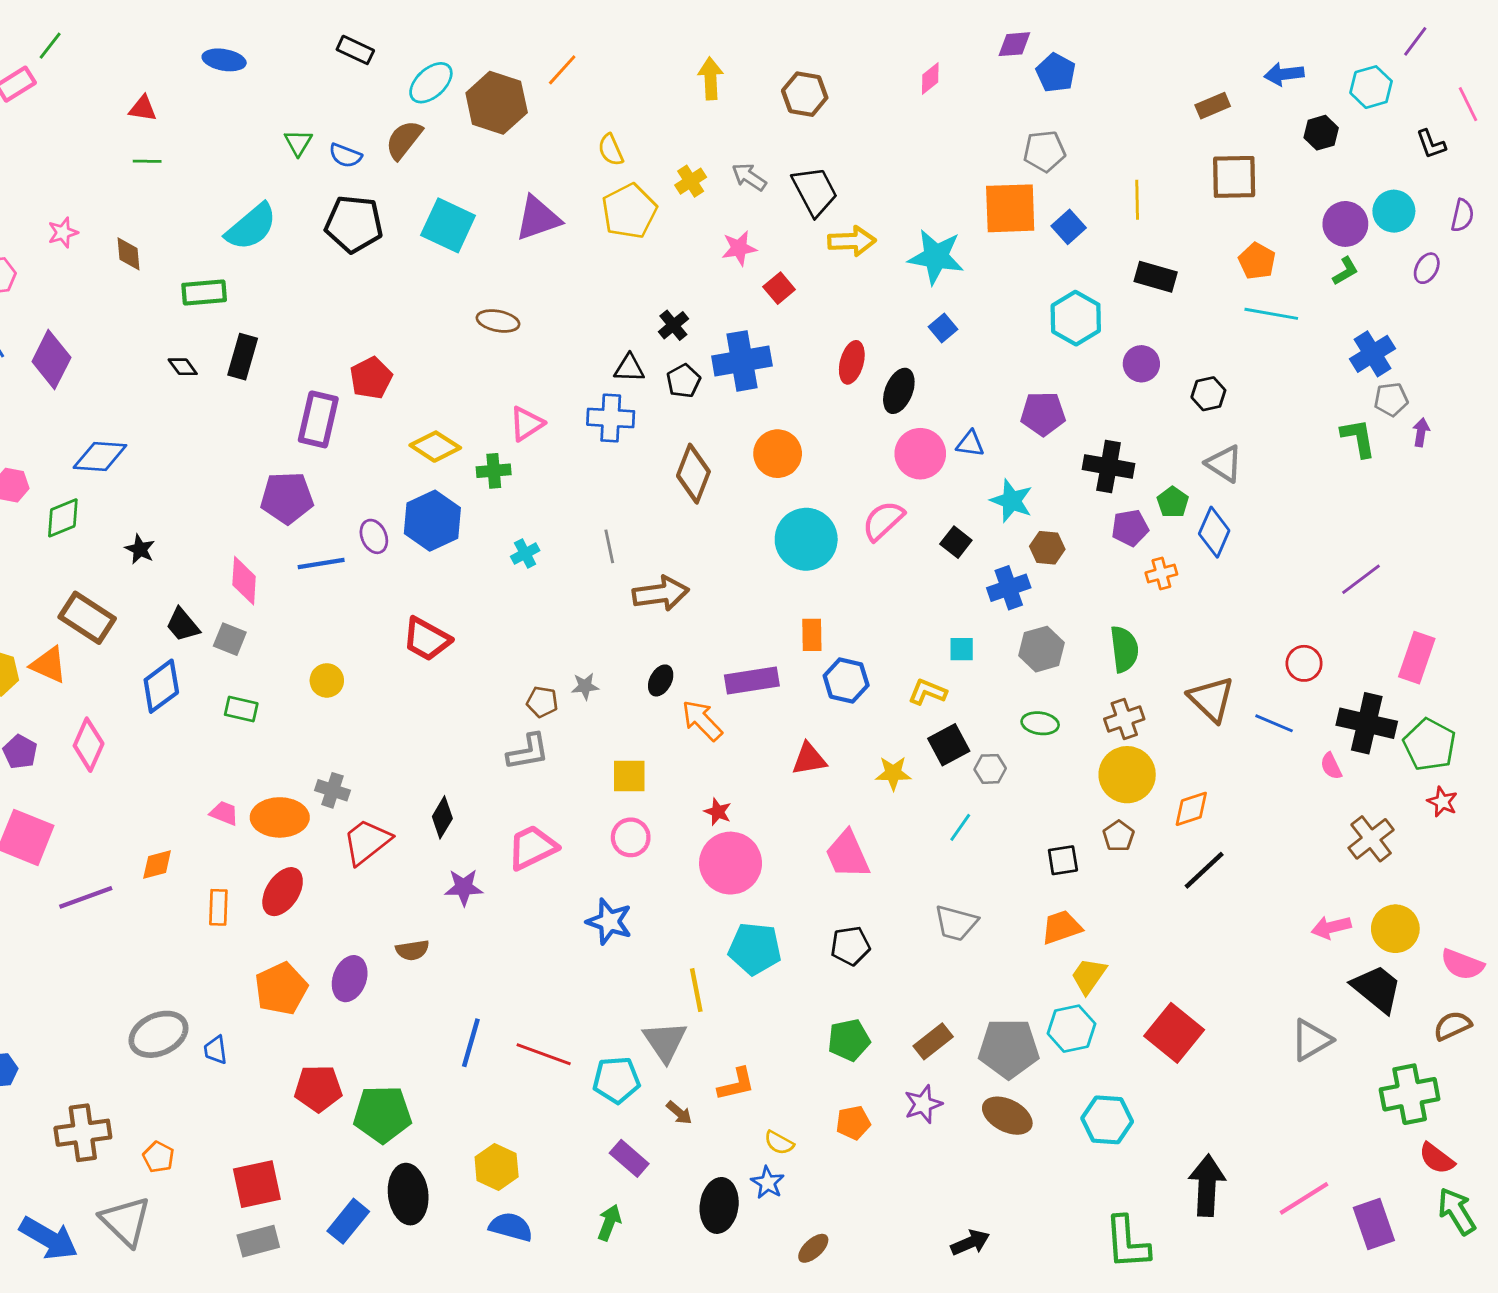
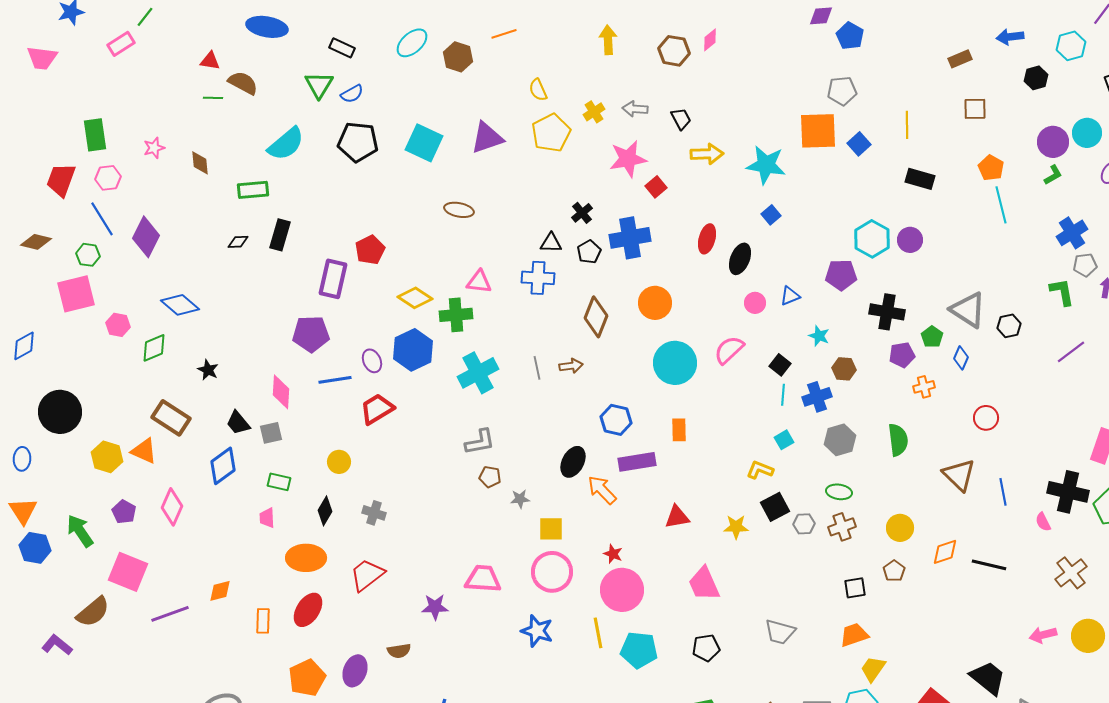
black rectangle: (355, 50) -> (342, 48), moved
blue ellipse: (224, 60) -> (267, 27), size x1.4
orange line: (562, 70) -> (504, 34), turned 30
pink diamond: (930, 78) -> (710, 40), moved
brown hexagon: (497, 103) -> (458, 57), size x0.7
brown semicircle: (404, 140) -> (243, 83), moved, turned 80
green triangle: (298, 143) -> (319, 85), size x1.4
blue semicircle: (345, 155) -> (352, 94), turned -50
gray arrow: (749, 177) -> (635, 109), turned -30
brown square: (1234, 177) -> (975, 109), size x0.7
black trapezoid: (815, 191) -> (681, 119), size x0.6
pink star: (739, 248) -> (628, 159), size x1.5
cyan line: (1271, 314) -> (1001, 205), turned 66
cyan hexagon: (1076, 318) -> (872, 239), moved
black diamond: (183, 367) -> (238, 242), turned -55
black hexagon: (1208, 394) -> (1009, 326), moved
pink triangle: (527, 424) -> (479, 282), turned 40
blue triangle: (970, 444) -> (790, 296), turned -30
pink circle: (920, 454) -> (755, 303), size x0.6
blue diamond: (100, 457) -> (180, 305), turned 36
gray triangle: (1224, 464) -> (968, 310), size x1.4
green cross: (494, 471) -> (456, 315), size x1.4
cyan star: (1012, 501) -> (819, 336), size x0.7
blue diamond: (1214, 532) -> (961, 358), size x0.7
cyan cross: (525, 554) -> (478, 373), size x2.0
purple line: (1361, 579) -> (1071, 352), moved
brown arrow: (661, 593) -> (571, 366), moved, size x0.6
gray square: (230, 639) -> (271, 433), turned -35
red trapezoid: (427, 639) -> (377, 409), moved, turned 120
cyan square: (962, 649) -> (784, 440), turned -30
red circle: (1304, 663) -> (986, 418), moved
black ellipse: (661, 680) -> (573, 462), size x1.4
blue hexagon: (846, 680) -> (616, 420), moved
gray star: (585, 686) -> (520, 499), moved
brown cross: (1124, 719) -> (842, 527), moved
blue line: (1274, 723) -> (1003, 492), turned 56
gray L-shape: (528, 752) -> (480, 442), moved
yellow circle: (1127, 775) -> (900, 528), size x0.7
gray cross: (333, 790) -> (374, 513), moved
pink trapezoid: (224, 813) -> (267, 518), moved, turned -115
black diamond: (442, 817) -> (325, 511), moved
cyan line: (960, 827) -> (783, 395), moved, turned -30
pink circle: (631, 837) -> (552, 572), size x1.5
pink trapezoid: (532, 847) -> (483, 579), turned 30
black line: (1204, 870) -> (989, 565), moved, turned 56
black trapezoid: (1377, 989) -> (988, 678), moved
yellow line: (696, 990) -> (598, 633), moved

